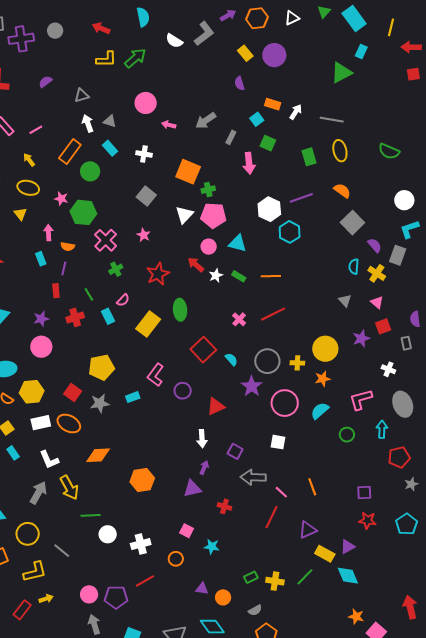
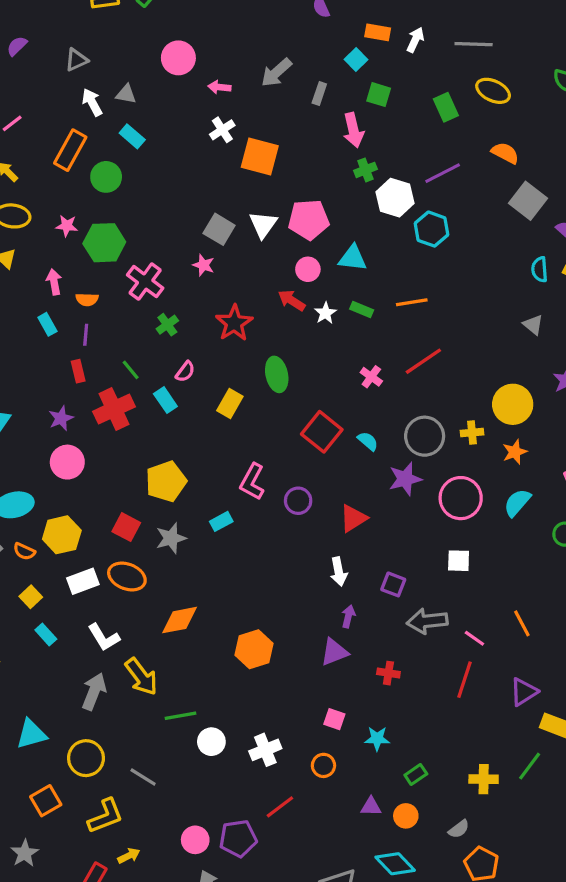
yellow ellipse: (340, 151) -> (493, 91), turned -45
white cross: (144, 154) -> (222, 130), moved, turned -35
green cross: (208, 190) -> (365, 170), moved
gray square: (146, 196) -> (219, 229), moved
red cross: (75, 317) -> (114, 409), size x1.4
yellow rectangle: (148, 324) -> (230, 404), size x0.7
purple star: (252, 386) -> (405, 479), turned 30
green rectangle: (251, 577) -> (416, 774), moved

